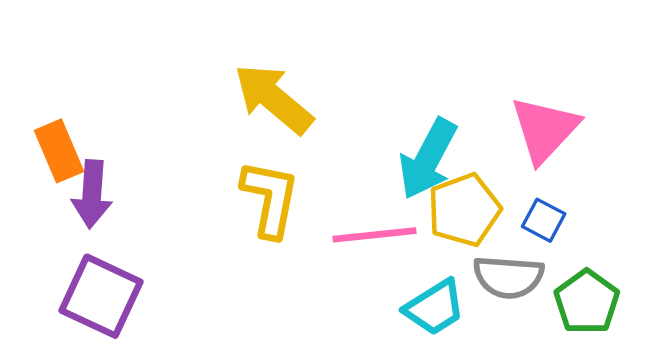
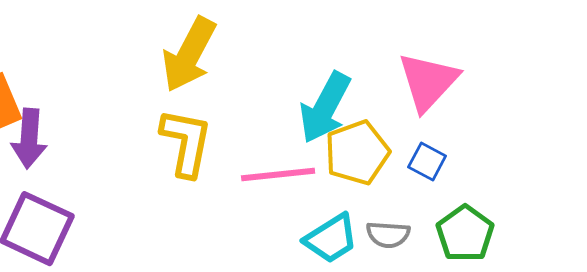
yellow arrow: (274, 99) -> (189, 55), turned -102
gray semicircle: (508, 277) -> (388, 235), moved, size x0.7

